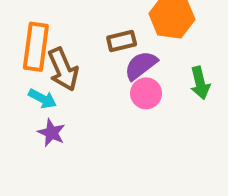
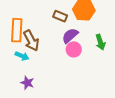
brown rectangle: (122, 41) -> (60, 16), moved, turned 40
purple star: (52, 133) -> (27, 83), moved

